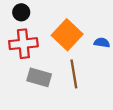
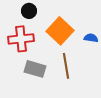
black circle: (21, 12) -> (29, 11), moved

